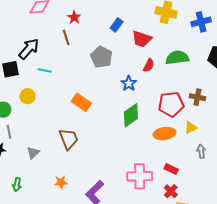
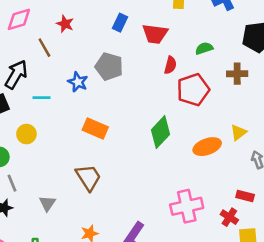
brown line: (66, 37) -> (44, 48), moved
green semicircle: (177, 58) -> (204, 48), size x0.6
blue star: (129, 83) -> (78, 82), moved
brown cross: (197, 97) -> (237, 74), moved
red pentagon: (171, 104) -> (193, 90), moved
red rectangle: (171, 169) -> (245, 196), moved

